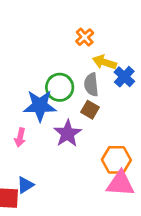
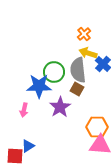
orange cross: (85, 37) -> (84, 34), moved
gray semicircle: (91, 85) -> (78, 70), size x1.4

